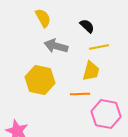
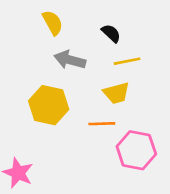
yellow trapezoid: (91, 71) -> (116, 93), turned 60

